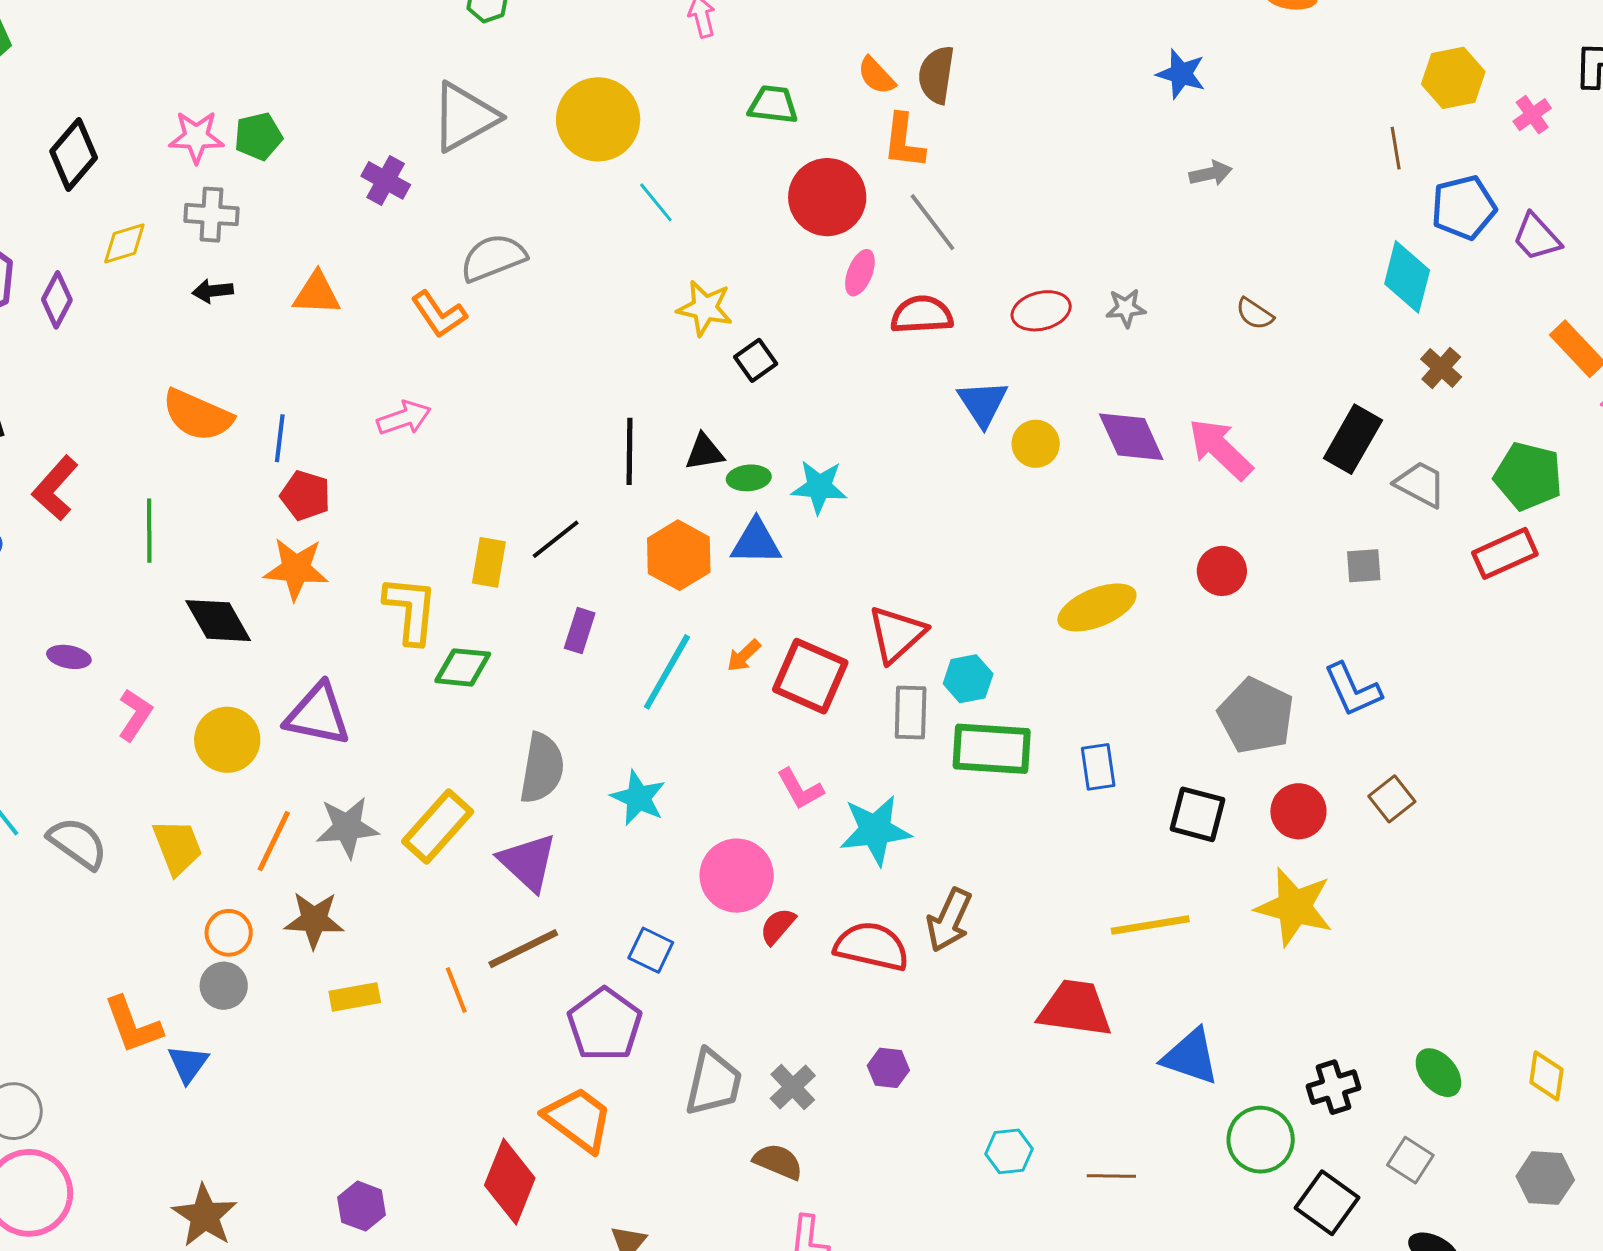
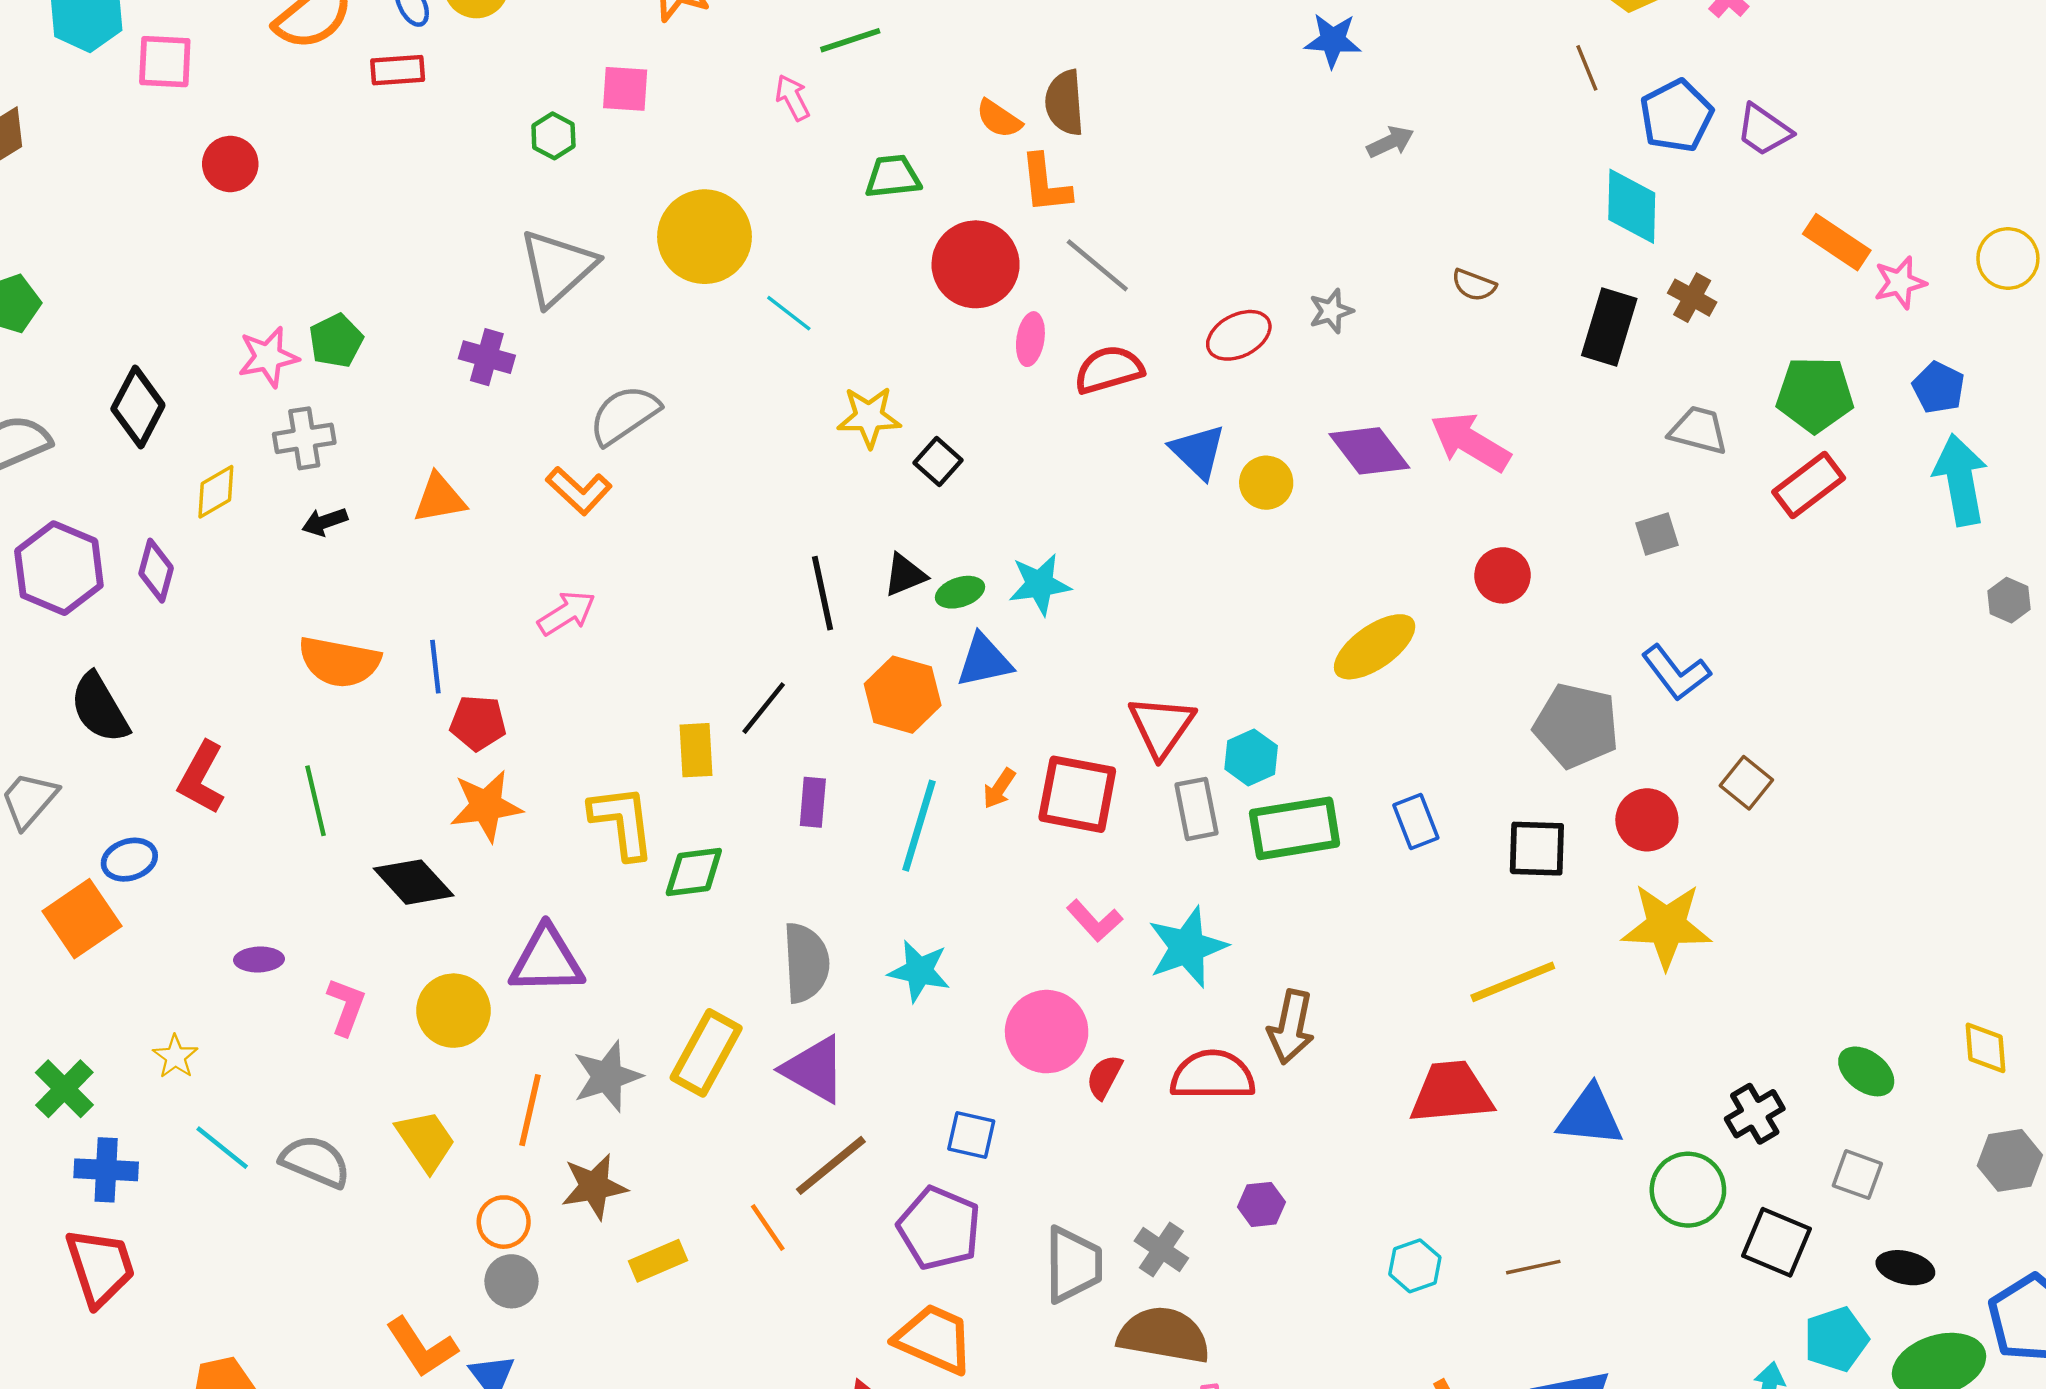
black rectangle: (1353, 439) -> (1609, 327), moved
brown semicircle: (778, 1162) -> (1164, 1335), size x1.6

